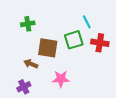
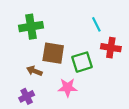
green cross: (28, 24) -> (31, 27), size x1.5
green square: (74, 40) -> (82, 62), moved

